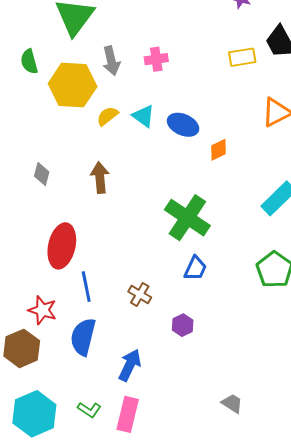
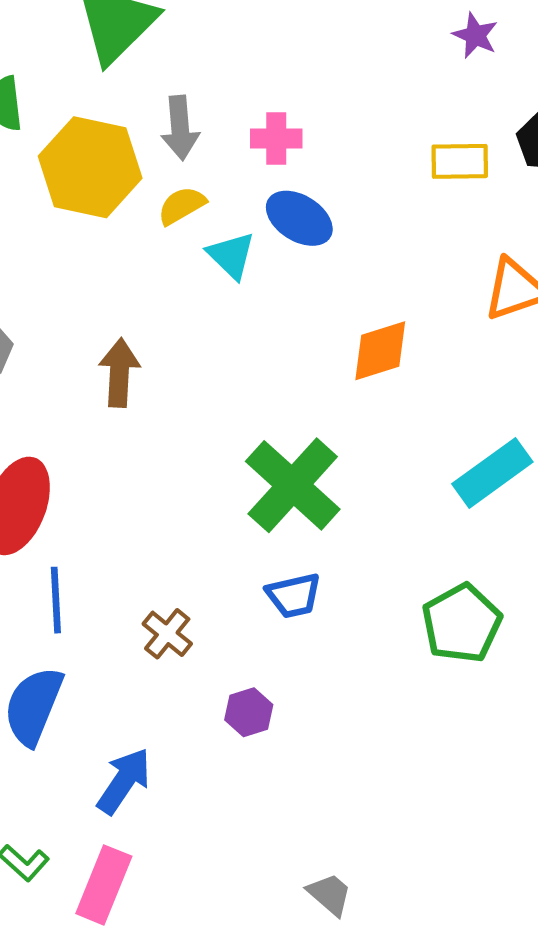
yellow semicircle: (107, 116) -> (182, 206), moved
blue ellipse: (183, 125) -> (299, 218), moved
orange diamond: (219, 150) -> (380, 351), size x1.4
blue trapezoid: (195, 268) -> (294, 595), turned 44

